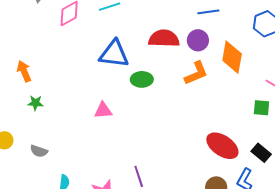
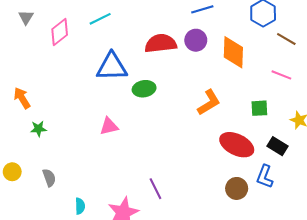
orange L-shape: (196, 73) -> (209, 102), moved
green square: (261, 108) -> (259, 108), moved
gray semicircle: (39, 151) -> (49, 178), turned -120

